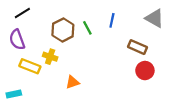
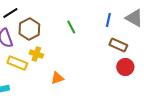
blue line: (112, 20) -> (108, 20), moved
brown hexagon: (63, 30) -> (29, 29), moved

